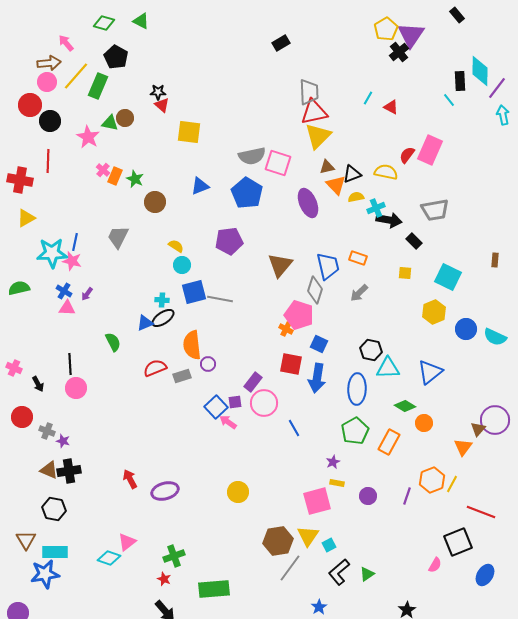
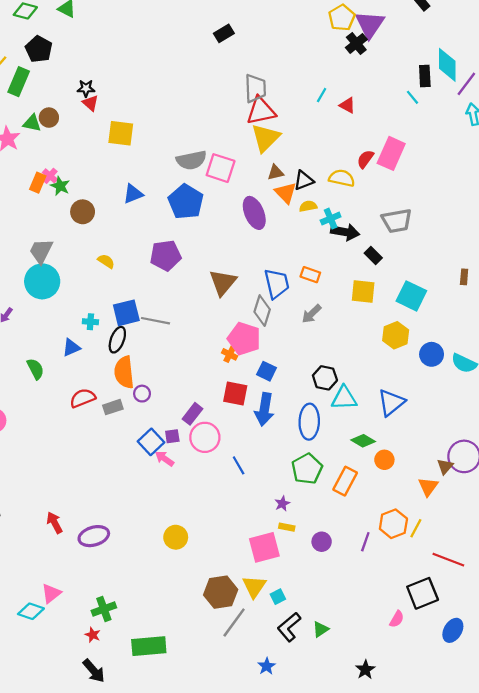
pink cross: (103, 170) -> (50, 176), moved
cyan circle: (182, 265) -> (42, 281), moved, size x1.8
yellow square: (405, 273) -> (363, 291), size x1.6
black ellipse: (163, 318) -> (117, 340), moved, turned -35

